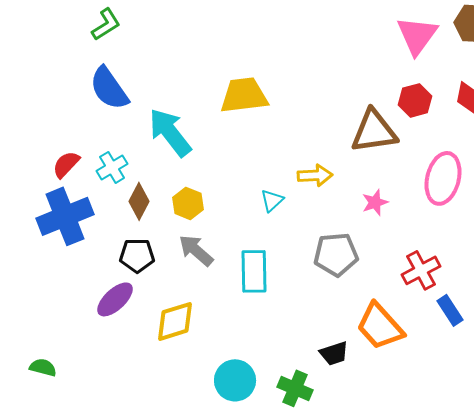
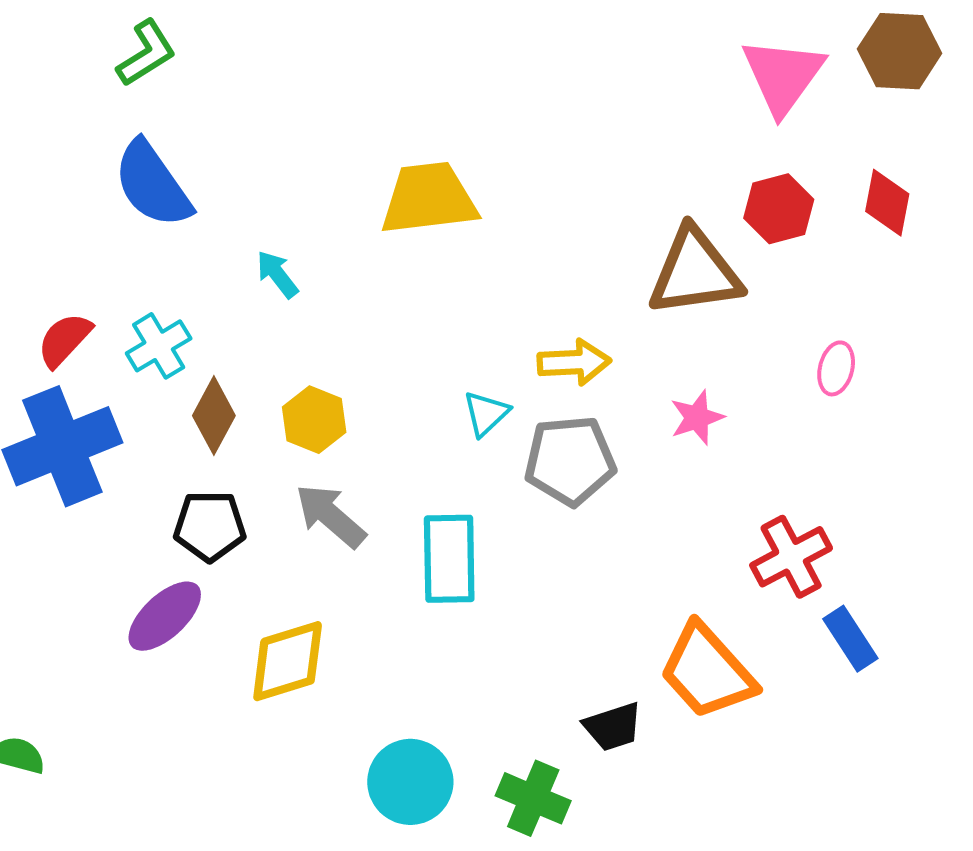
cyan arrow: (170, 132) -> (277, 274), size x0.5
pink ellipse: (443, 178) -> (836, 368), size x0.5
gray pentagon: (336, 254) -> (570, 461), moved

